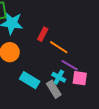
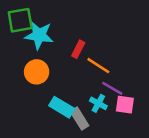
gray rectangle: (54, 89) -> (79, 119), moved

